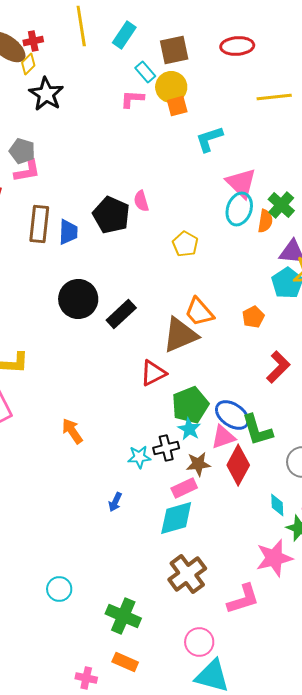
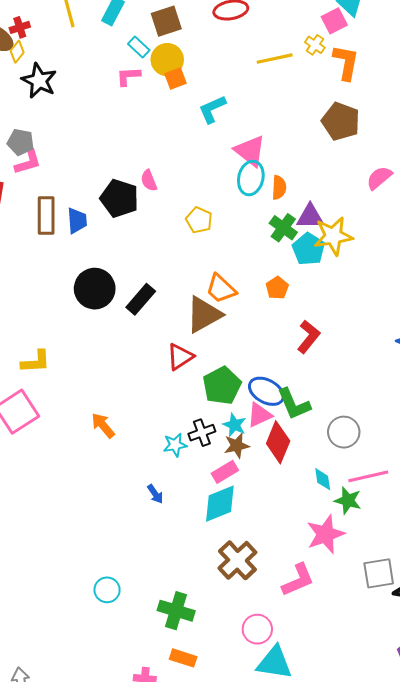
green cross: (281, 205) -> (283, 228), moved
cyan star: (189, 429) -> (234, 425), moved
blue arrow: (115, 502) -> (155, 494), turned -54

